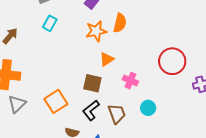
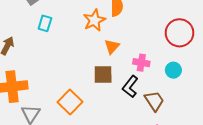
cyan circle: (148, 108) -> (173, 70), moved
black L-shape: (91, 110) -> (130, 87), moved
brown trapezoid: (117, 114) -> (154, 101), moved

